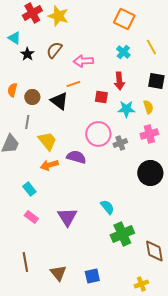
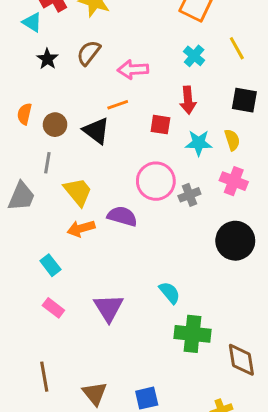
cyan triangle: (14, 38) -> (32, 22), moved
pink cross: (149, 134) -> (234, 181), turned 36
green cross: (122, 234) -> (192, 334), turned 30

